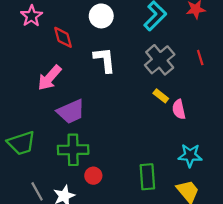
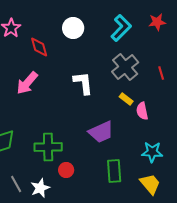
red line: (200, 58) -> (161, 73), moved
white L-shape: (105, 60) -> (83, 83), moved
purple trapezoid: (71, 112) -> (101, 132), moved

